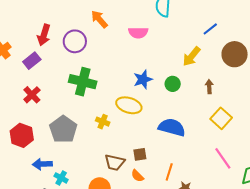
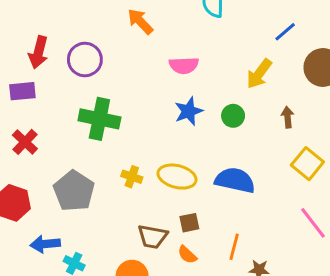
orange arrow: (99, 19) -> (140, 22), moved
pink semicircle: (138, 33) -> (184, 65), moved
purple rectangle: (32, 61) -> (22, 91), turned 36
yellow ellipse: (129, 105) -> (177, 177), moved

